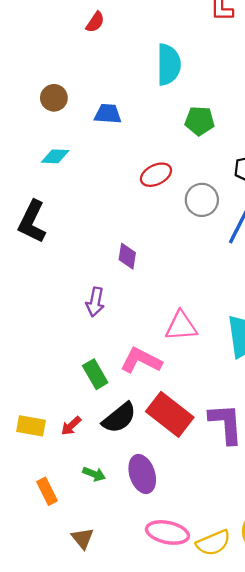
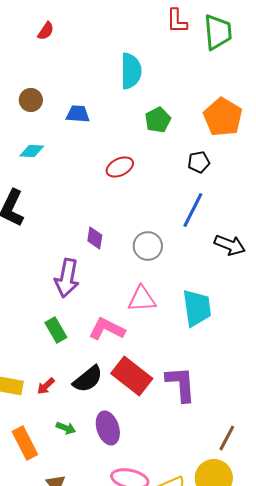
red semicircle: (95, 22) -> (46, 31), moved
green pentagon: (200, 121) -> (158, 120), turned -30
gray circle: (202, 200) -> (148, 246), moved
purple arrow: (95, 302) -> (67, 278), size x1.5
green rectangle: (95, 374) -> (56, 330), moved
orange rectangle: (47, 491) -> (25, 443), size x1.4

